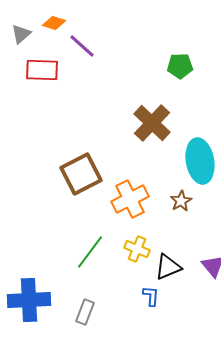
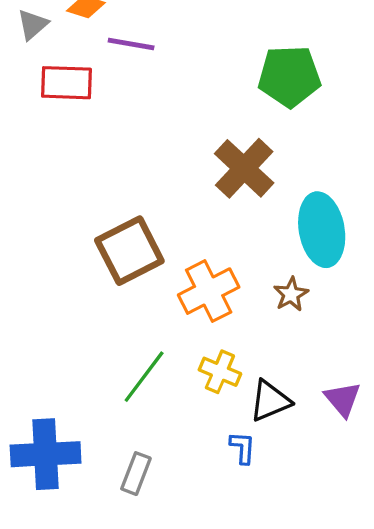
purple line: (82, 46) -> (131, 44), turned -32
green pentagon: (180, 66) -> (289, 76), size x1.5

